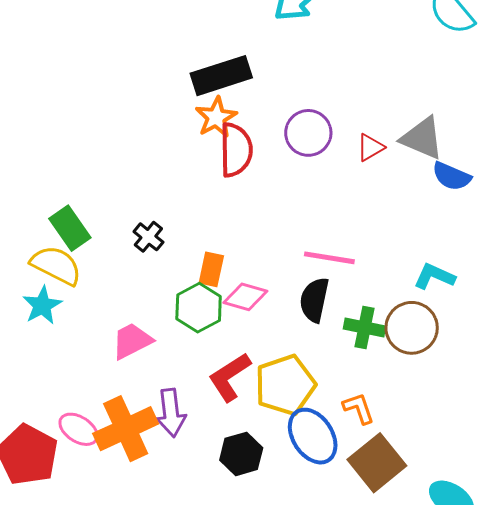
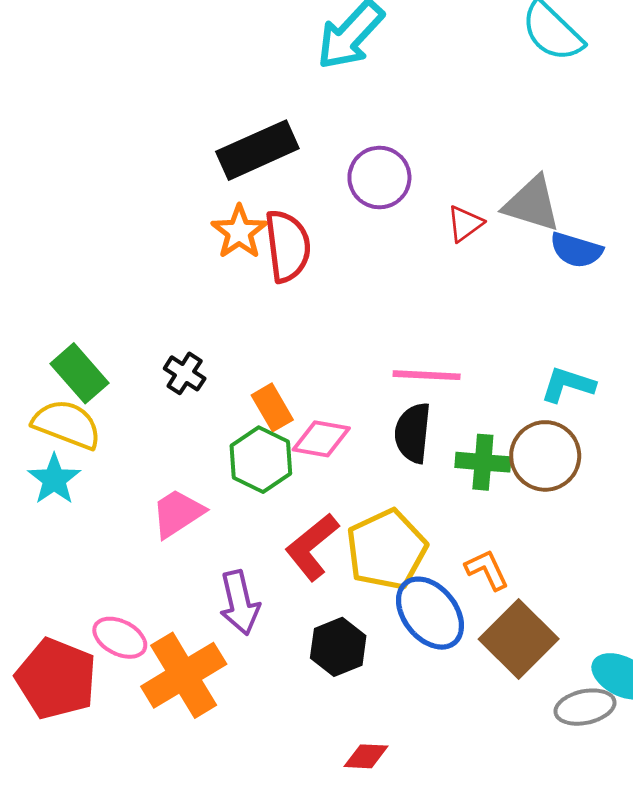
orange star: (216, 117) -> (239, 232), moved
purple circle: (308, 133) -> (379, 178), moved
orange rectangle: (211, 269) -> (272, 407), turned -36
orange cross: (126, 429) -> (184, 675), moved

